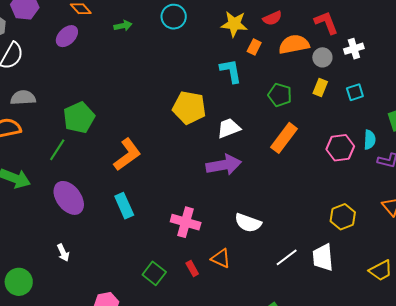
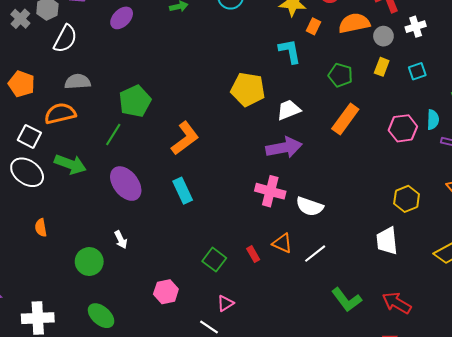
pink cross: (186, 222) -> (270, 191), moved
white line: (287, 257) -> (315, 254), moved
green circle: (19, 282) -> (89, 262), moved

